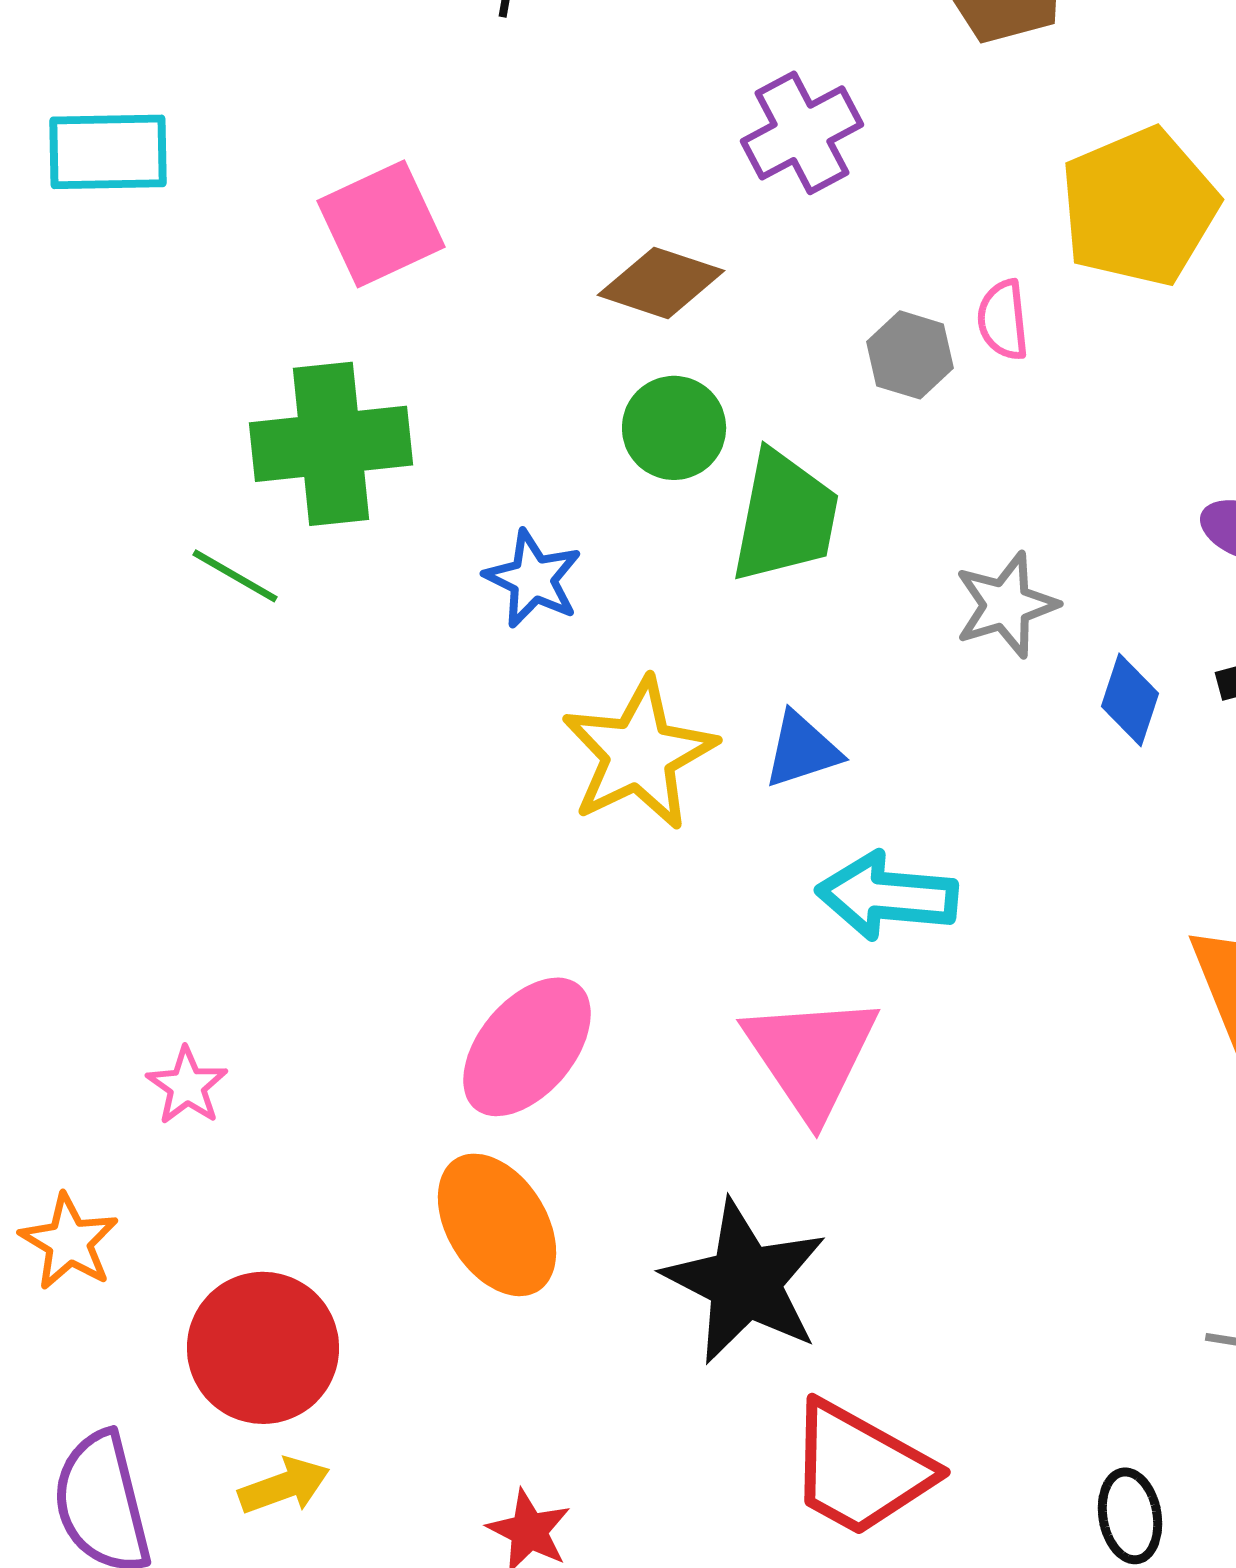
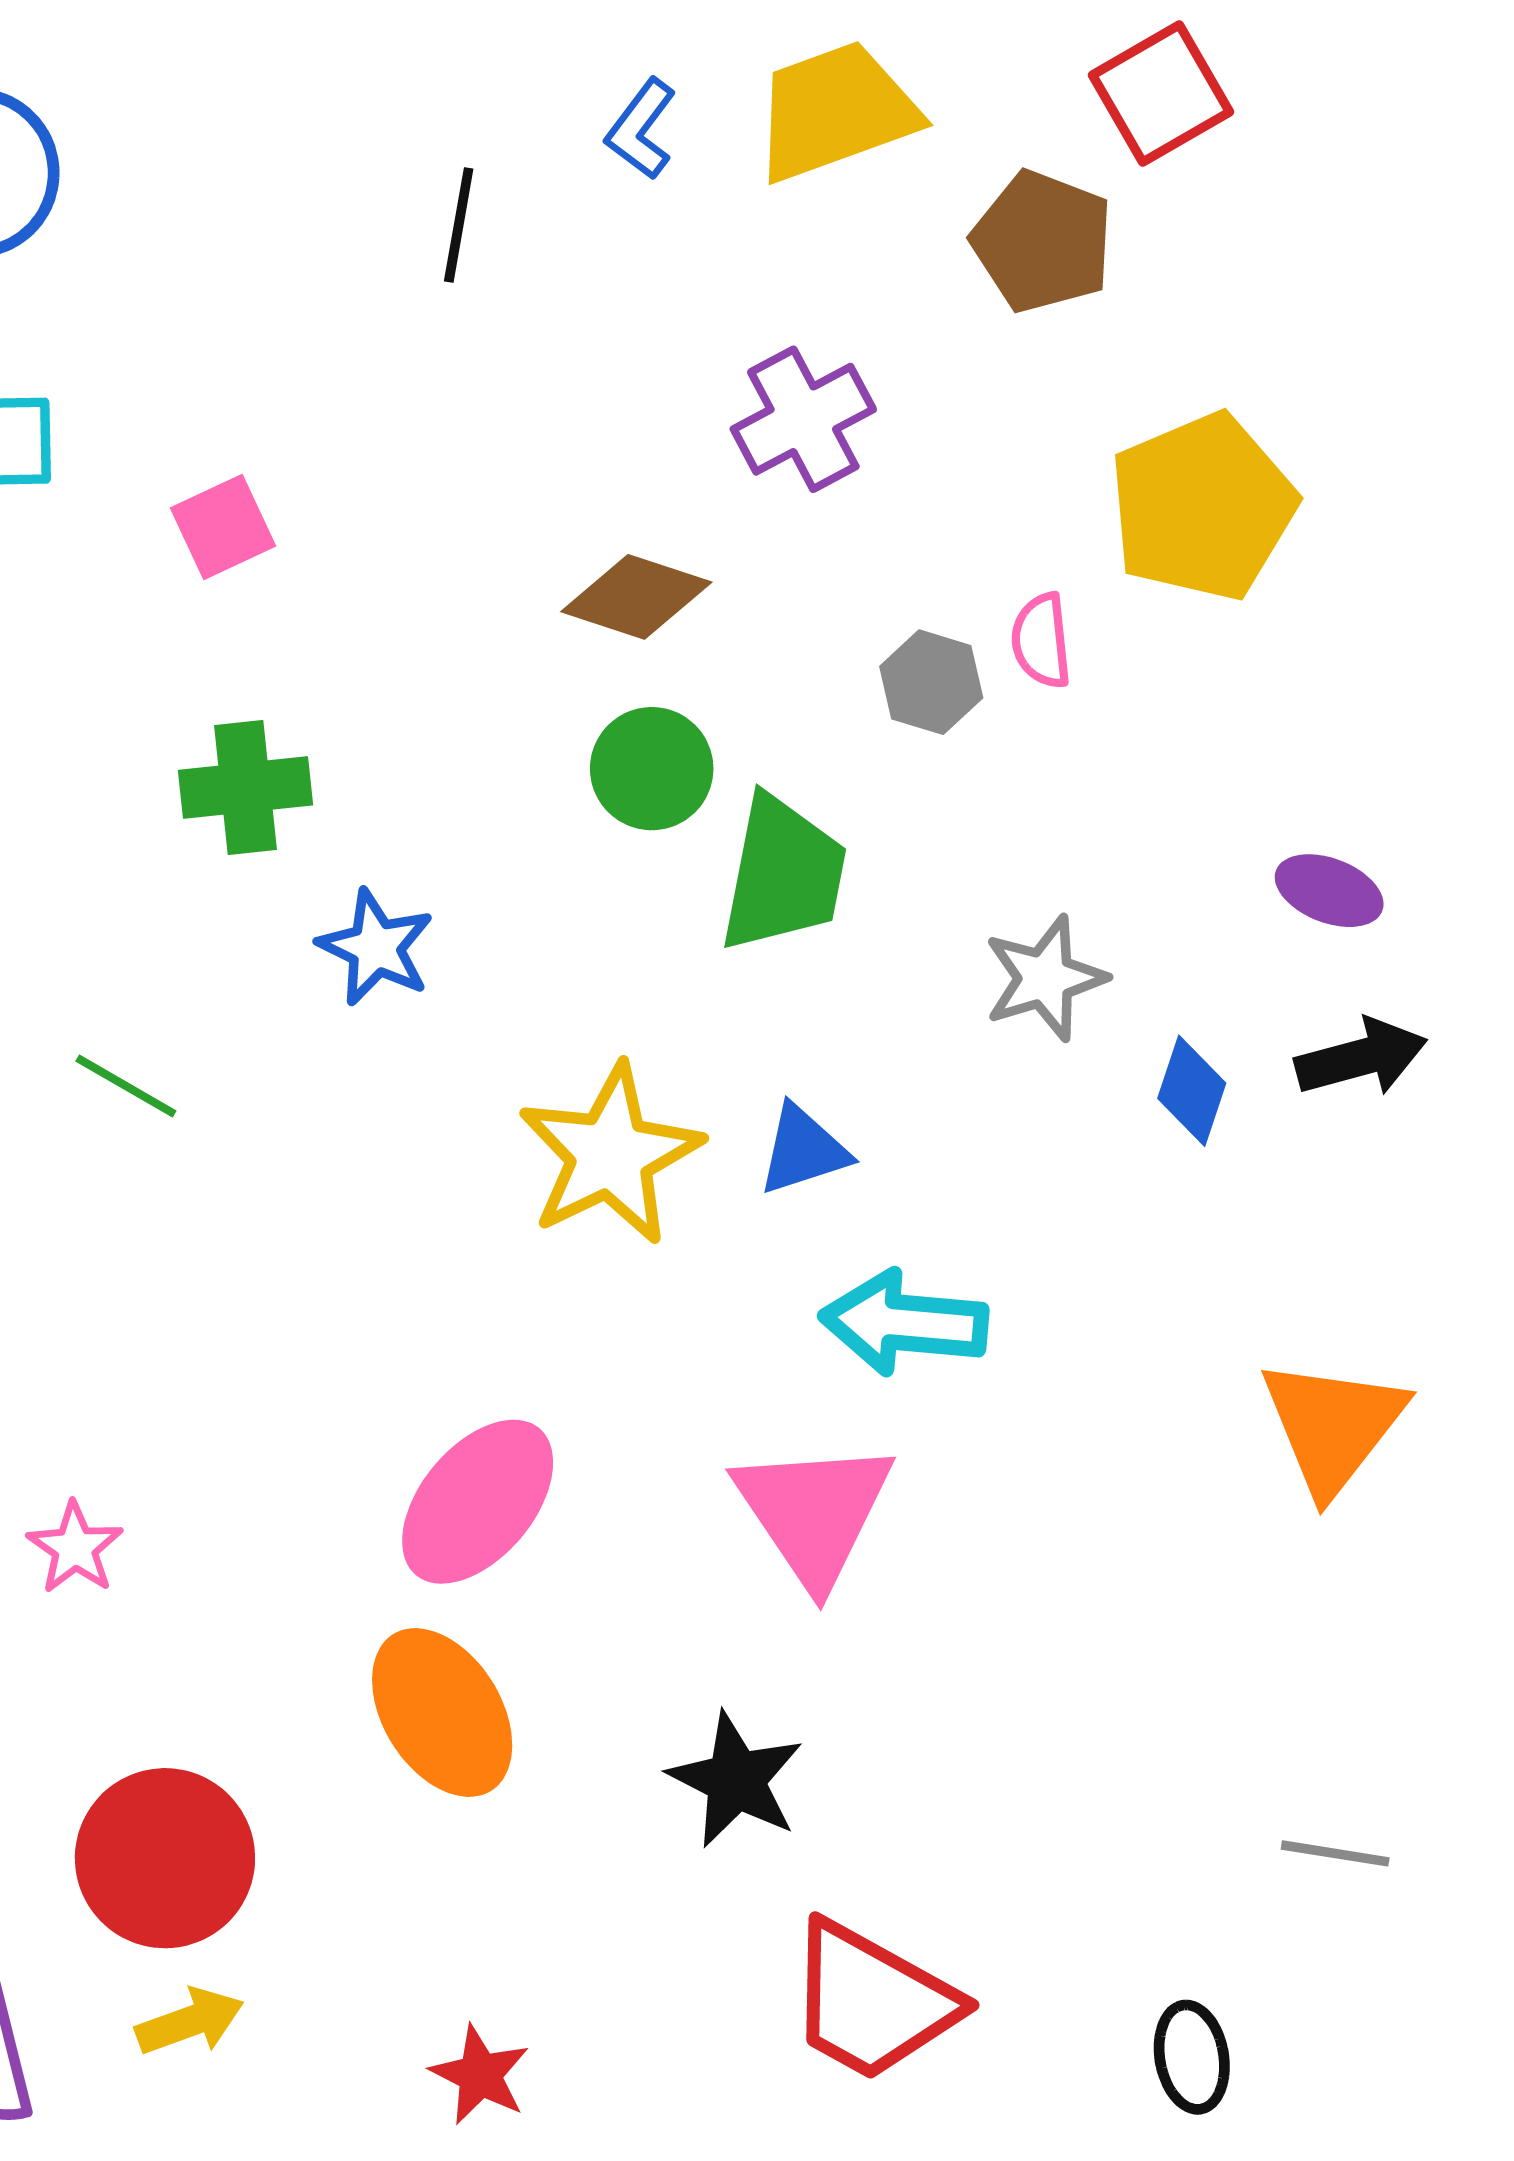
pink square: (381, 224) -> (223, 527), moved, size x0.7
green cross: (331, 444) -> (246, 788), size x0.7
green line: (235, 576) -> (126, 1086), moved
blue star: (533, 579) -> (376, 947), moved
black star: (745, 1282) -> (736, 1780), size x0.7

